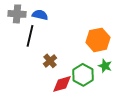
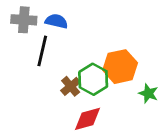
orange hexagon: (98, 40) -> (120, 67), moved
green hexagon: (83, 75) -> (93, 79), moved

